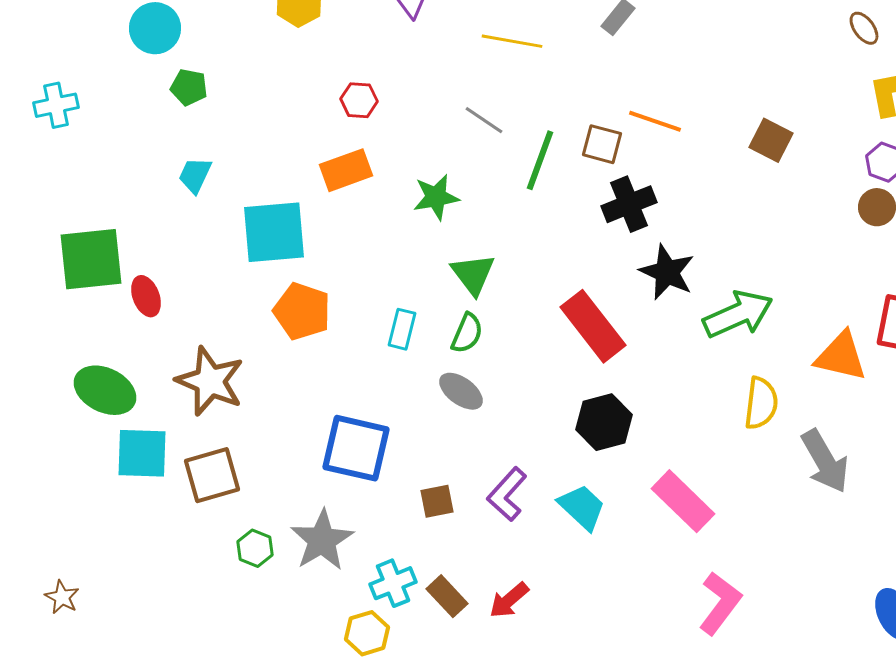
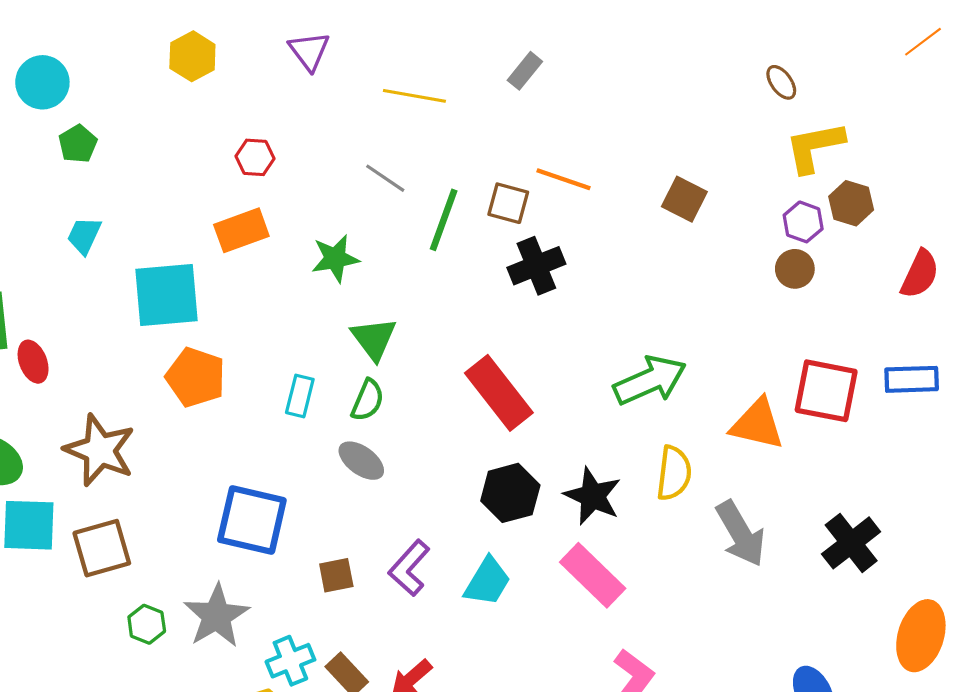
green pentagon: (189, 87) -> (78, 144), turned 30
black star: (667, 272) -> (593, 496), moved
cyan trapezoid: (582, 507) -> (487, 581), turned 78

